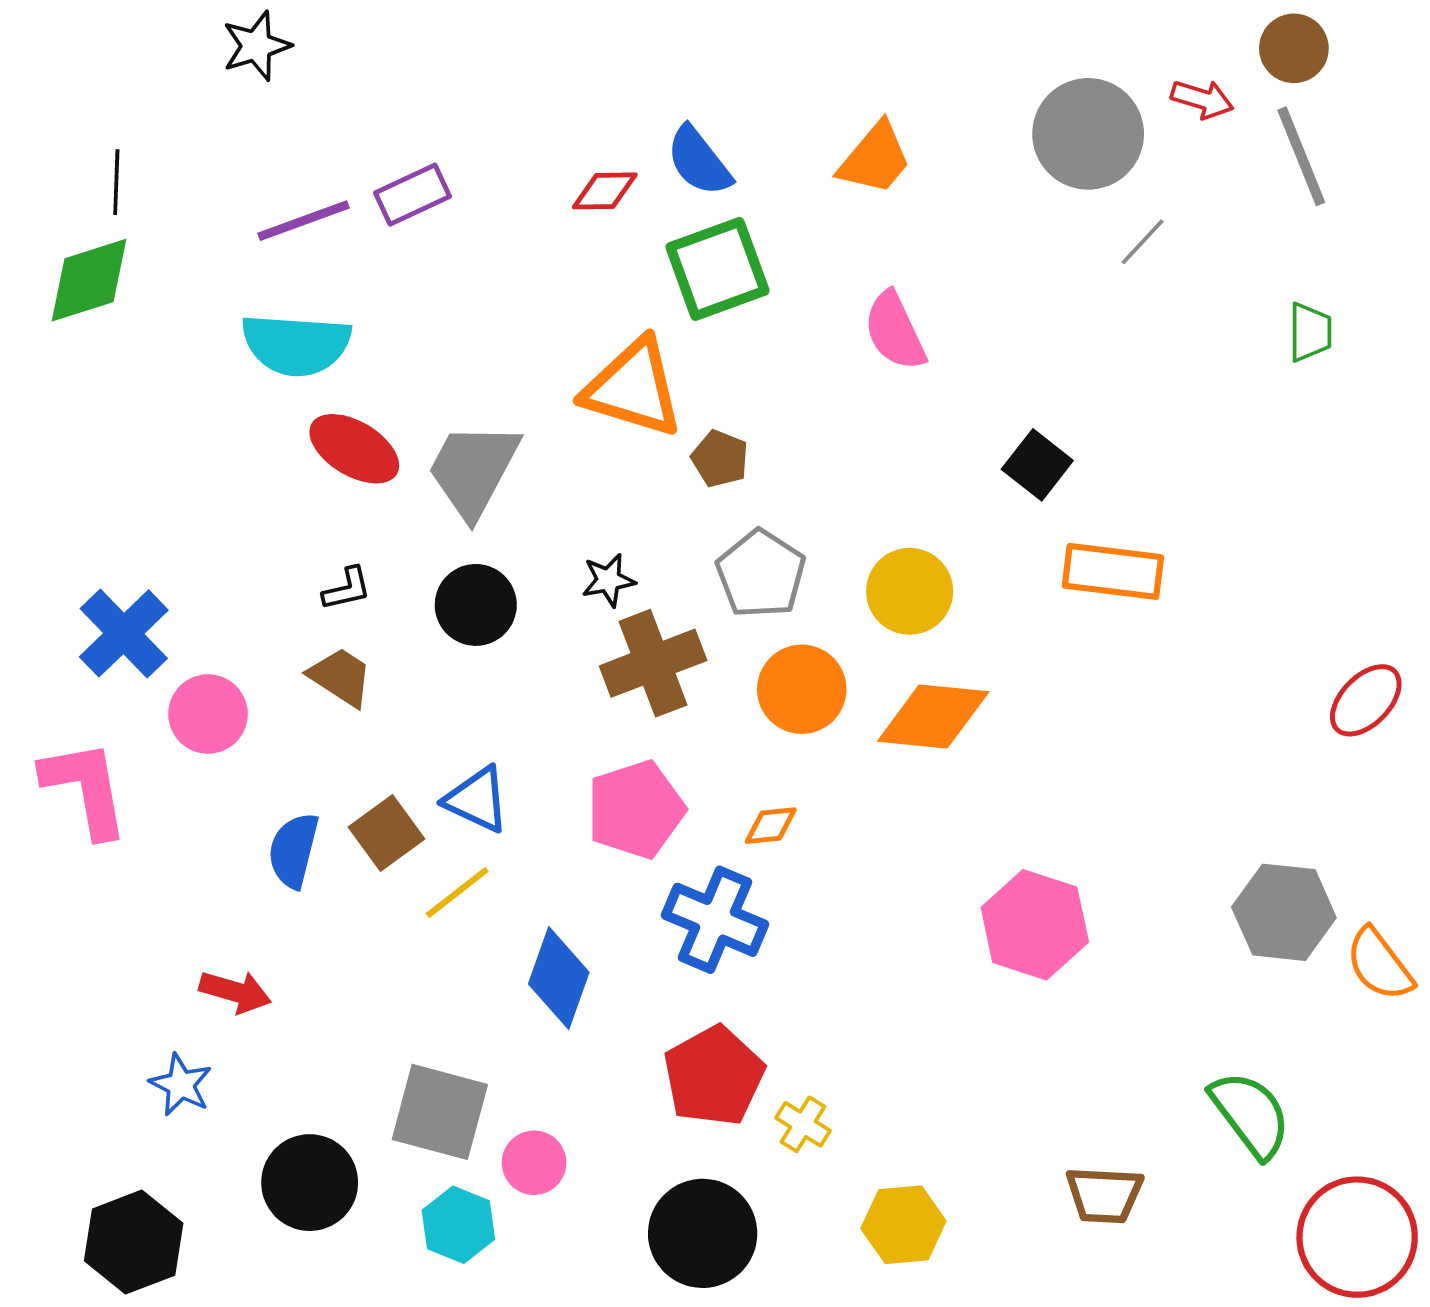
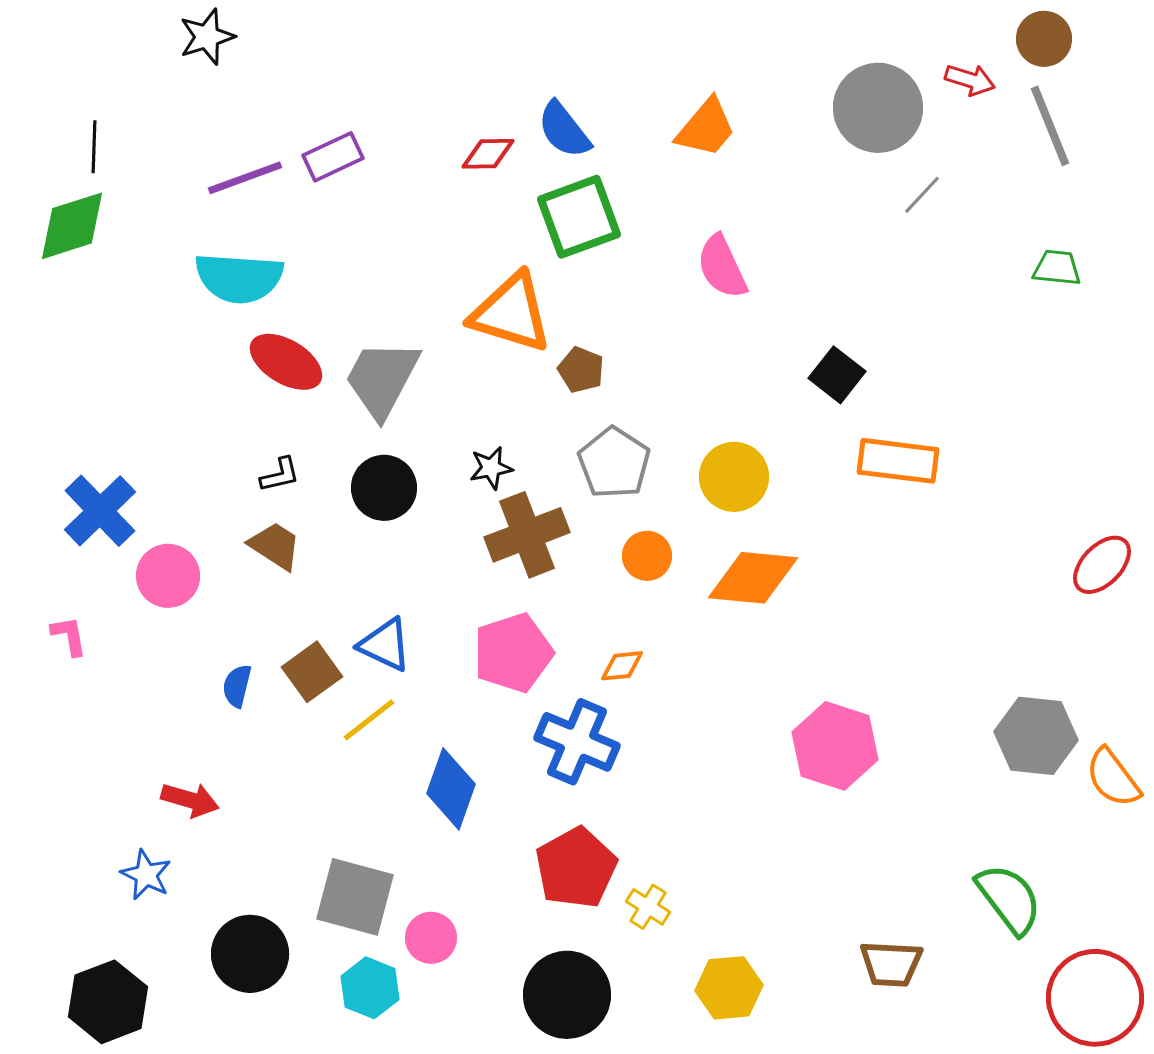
green trapezoid: (1310, 332) -> (1057, 268), turned -84
orange circle: (802, 689) -> (647, 556), size x0.7
pink L-shape: (85, 788) -> (69, 636), size x0.5
blue semicircle: (294, 850) -> (237, 686), size x0.7

